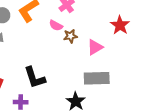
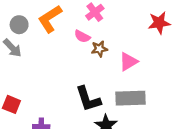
red star: (120, 25) -> (159, 23), moved, turned 30
black L-shape: (35, 78) -> (88, 99), moved

